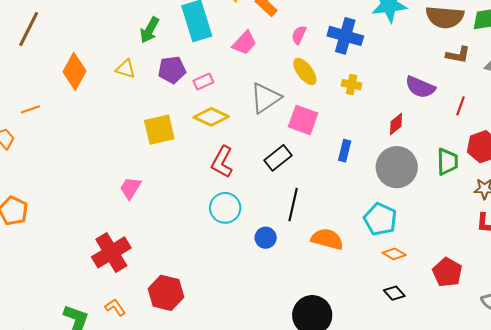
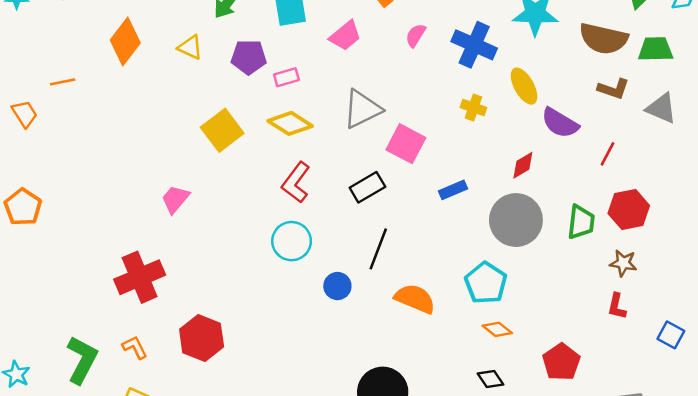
yellow ellipse: (305, 71) -> (524, 86), moved
yellow square: (159, 130) -> (222, 130), turned -32
blue rectangle: (345, 151) -> (453, 190), turned 45

